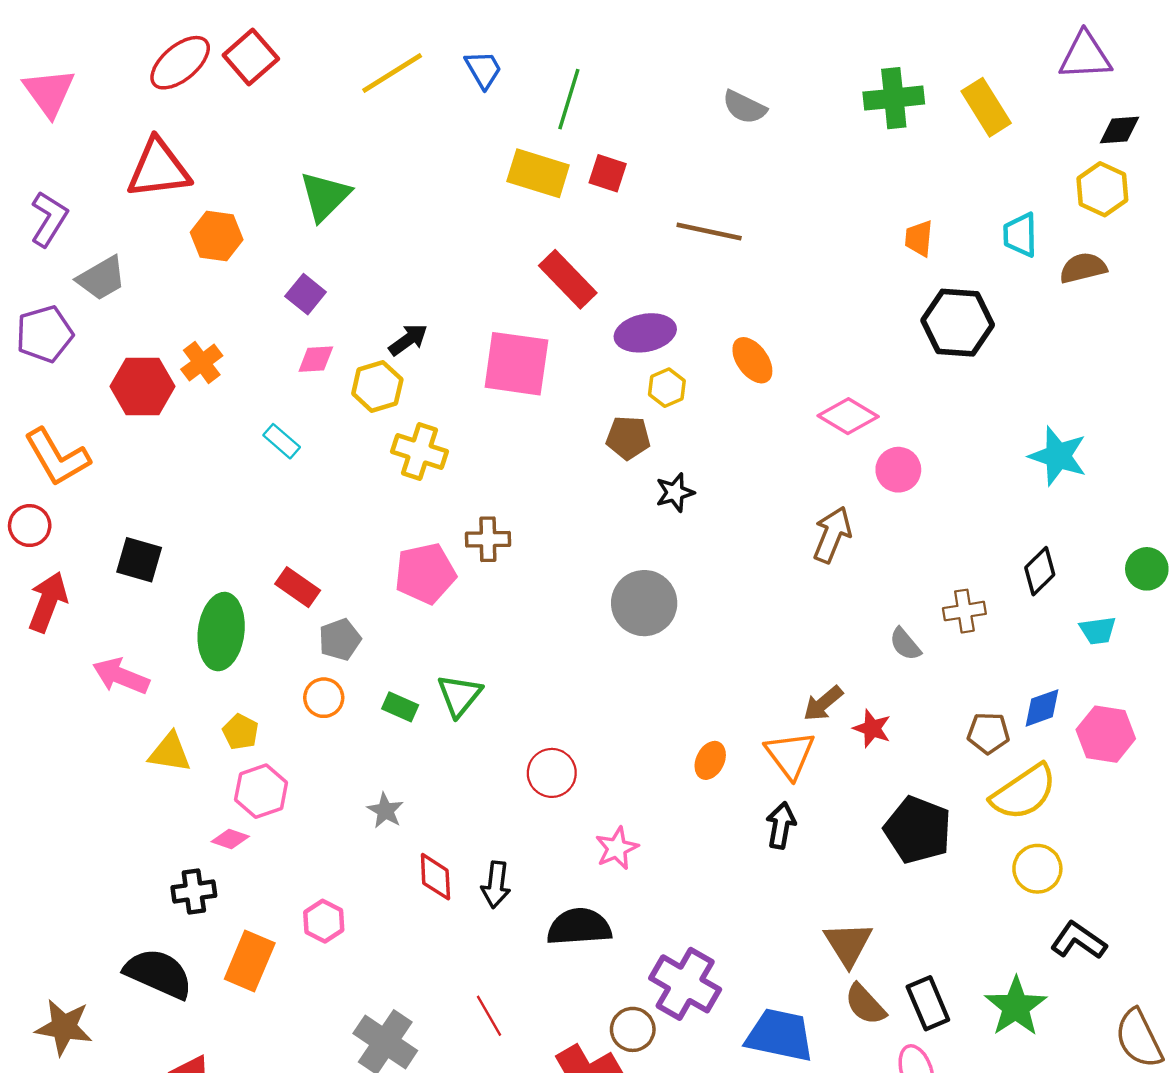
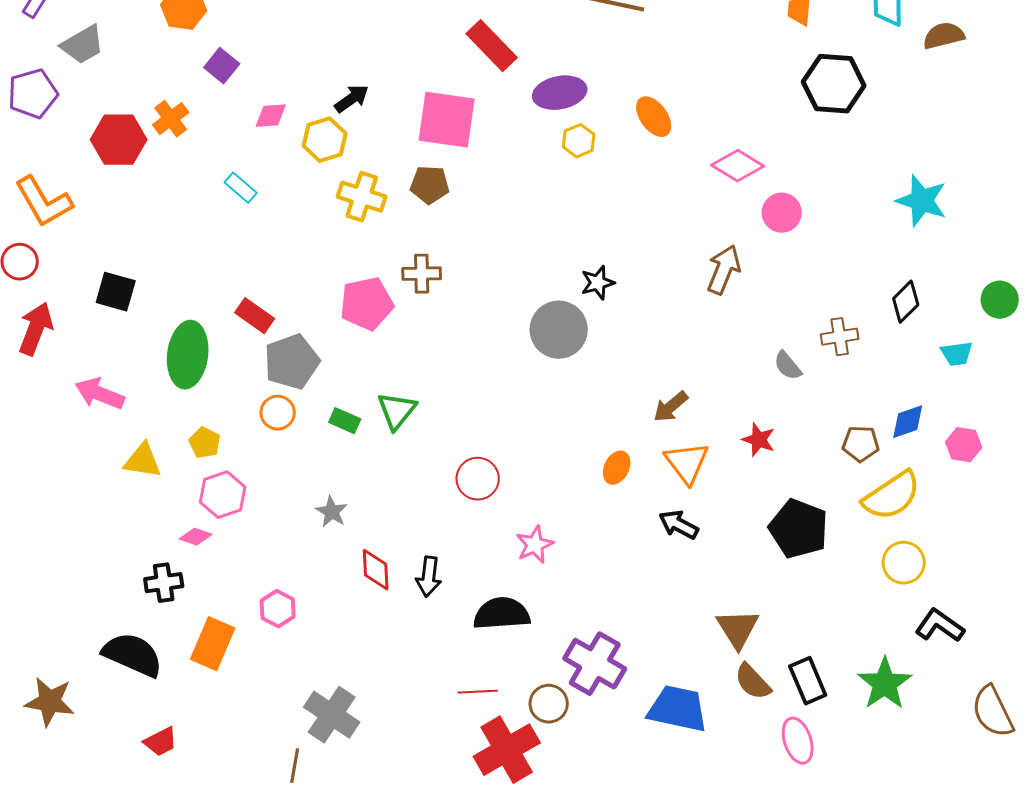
purple square: (306, 294) -> (222, 66), moved
brown pentagon: (628, 438) -> (430, 185), moved
black star: (675, 492) -> (598, 283), moved
gray pentagon: (340, 640) -> (292, 362), size x1.5
brown arrow: (823, 703) -> (671, 407), moved
pink hexagon: (1106, 734) -> (964, 445), size x0.7
black arrow: (781, 825) -> (679, 525), turned -72
red line: (489, 1016) -> (478, 692), moved, turned -63

